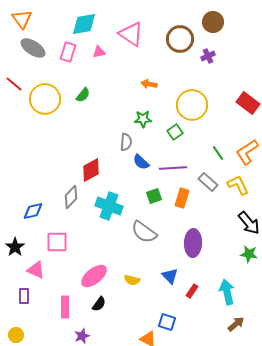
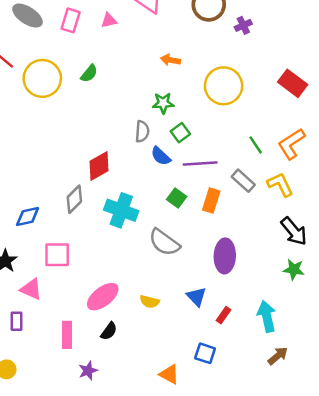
green square: (175, 132) -> (180, 133), moved
green square: (154, 196) -> (177, 198), turned -35
blue square: (167, 322) -> (205, 353), moved

